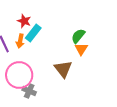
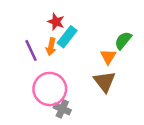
orange triangle: (81, 49) -> (108, 57), moved

